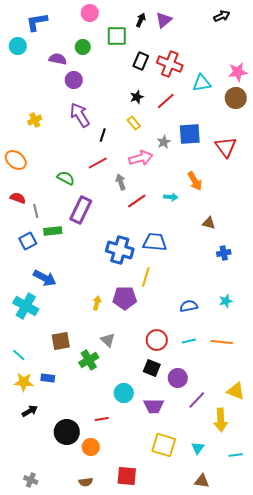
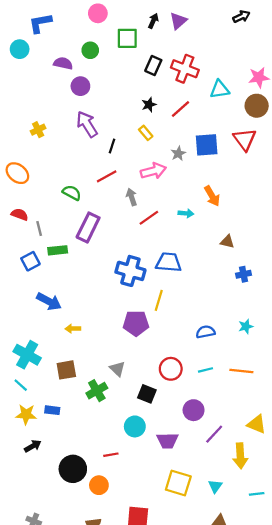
red triangle: (226, 147) -> (245, 139), moved
yellow arrow: (97, 303) -> (73, 329), moved, turned -104
cyan cross: (26, 306) -> (27, 355), moved
black square: (152, 368) -> (147, 394), moved

